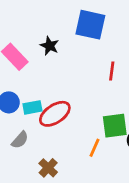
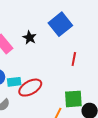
blue square: (90, 25) -> (60, 24), turned 35

